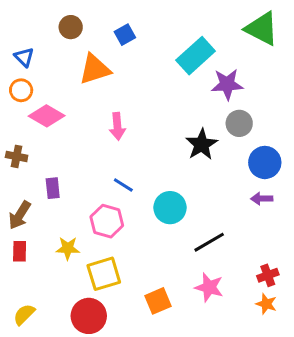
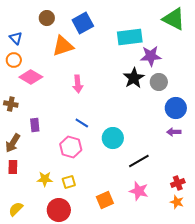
blue square: (125, 35) -> (83, 23), size x1.5
cyan rectangle: (196, 56) -> (130, 37), turned 35
black star: (202, 144) -> (134, 78), moved
yellow star: (68, 248) -> (45, 179), moved
yellow square: (104, 274) -> (69, 182), size x0.6

